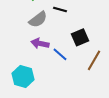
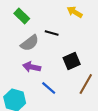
blue line: (60, 54) -> (49, 88), moved

